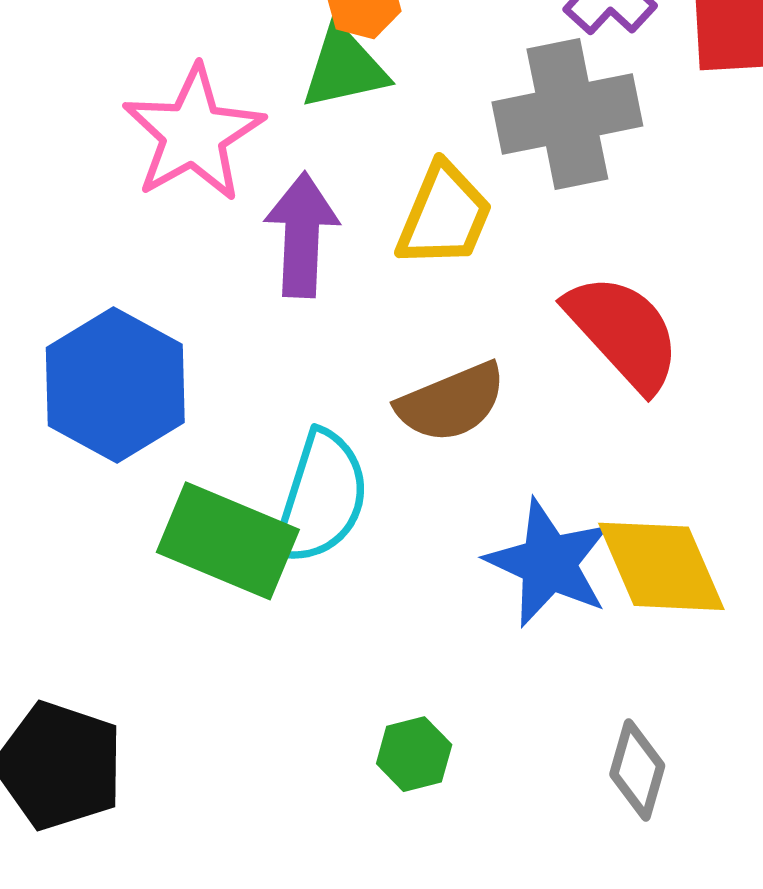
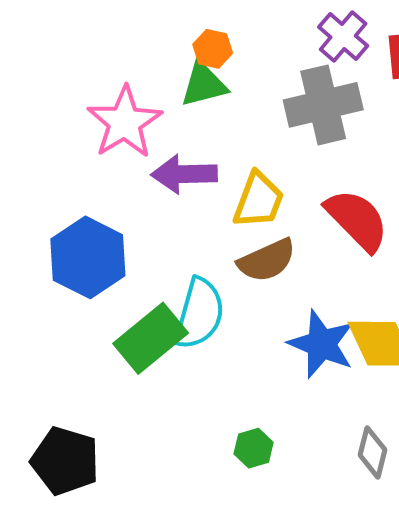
yellow trapezoid: (444, 215) -> (259, 200), moved
purple arrow: (302, 235) -> (184, 174), turned -92
green rectangle: (228, 541) -> (151, 338), turned -60

